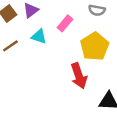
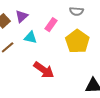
red arrow: (79, 76) -> (44, 70), moved, turned -30

